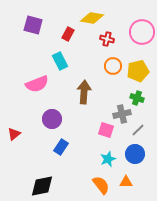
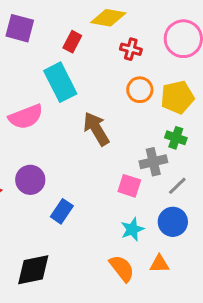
cyan rectangle: (60, 61) -> (60, 82), size x1.4
brown arrow: (84, 92) -> (96, 129), turned -35
purple circle: (52, 119) -> (30, 180), moved

